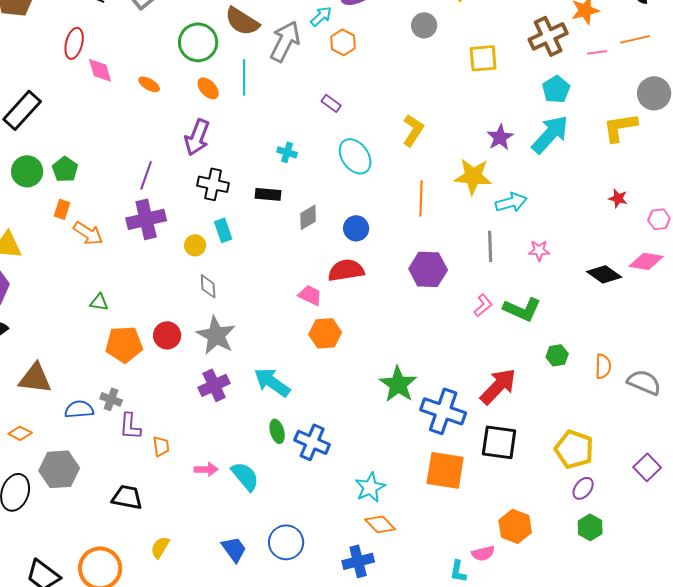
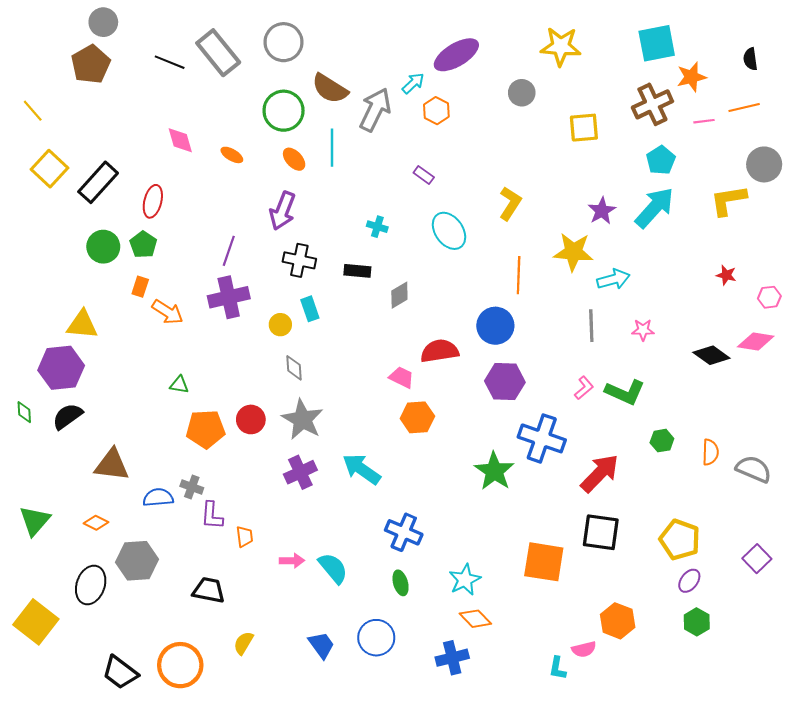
red ellipse: (74, 43) -> (153, 201), moved
blue circle: (356, 228) -> (495, 326), moved, size x1.4
purple hexagon: (428, 269) -> (505, 382), moved
blue cross: (443, 411) -> (542, 438), moved
green ellipse: (277, 431) -> (401, 583), moved

